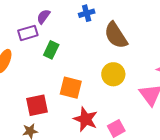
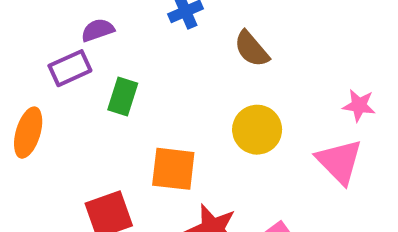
purple semicircle: (43, 17) -> (98, 30), turned 42
brown semicircle: (116, 35) -> (252, 49), size x0.7

